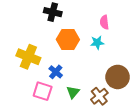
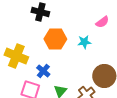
pink semicircle: (104, 22) -> (102, 22), moved, turned -120

